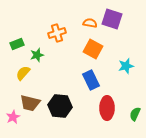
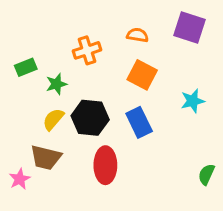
purple square: (112, 19) -> (190, 27), moved
yellow semicircle: (23, 73) -> (53, 119), moved
black hexagon: (60, 106) -> (90, 118), moved
red ellipse: (107, 108) -> (105, 165), moved

